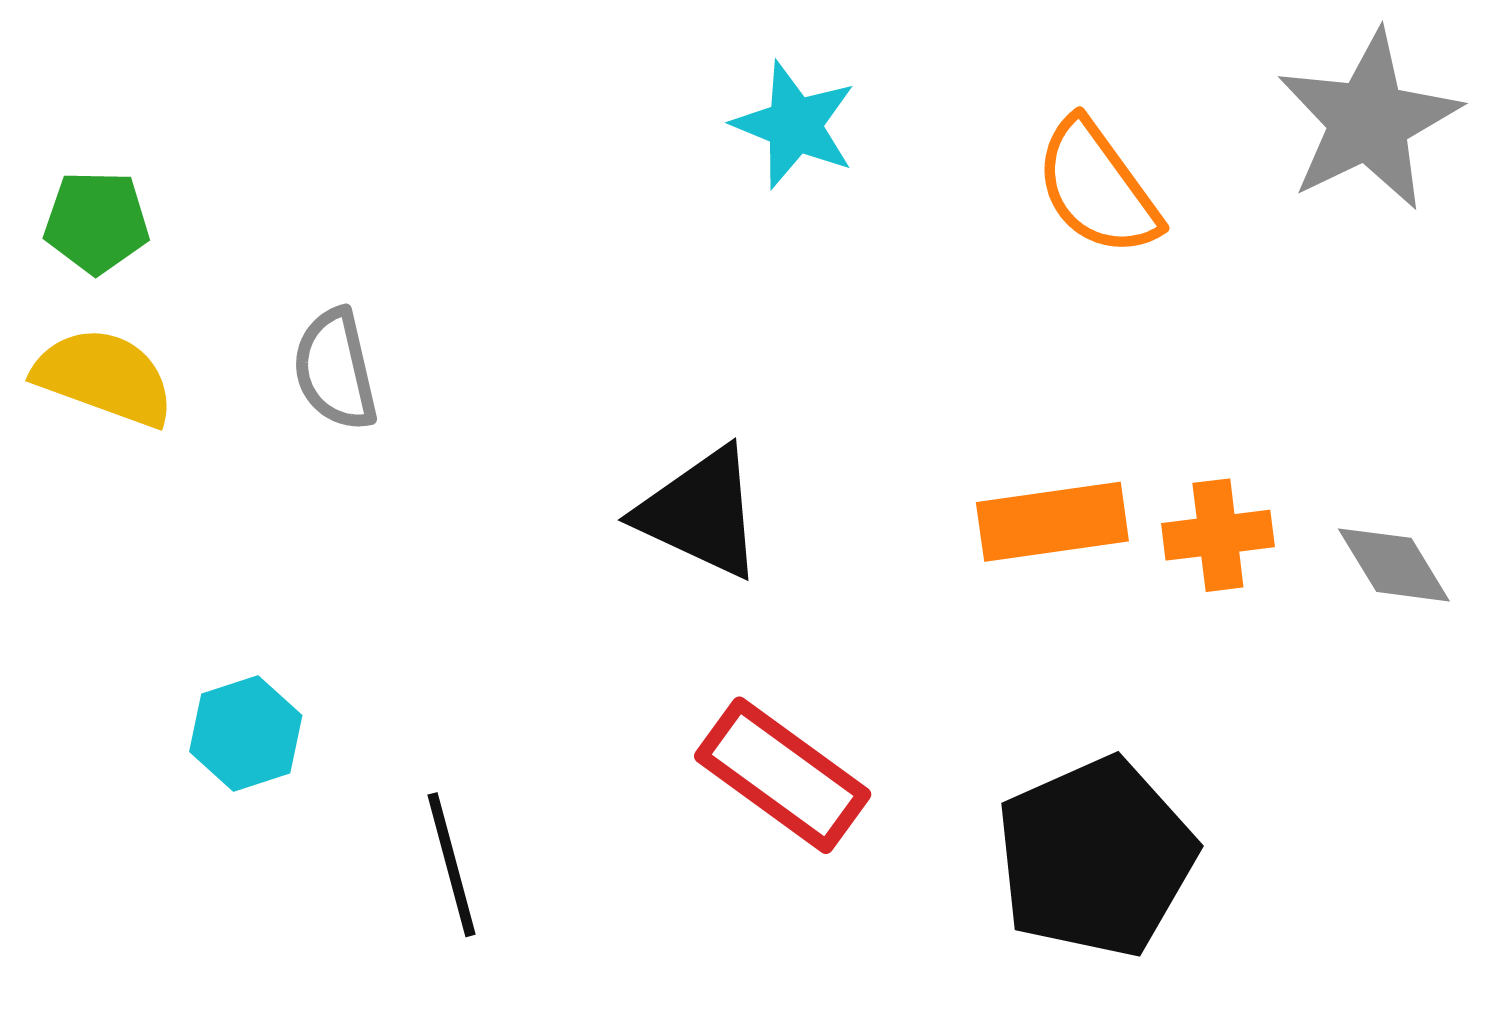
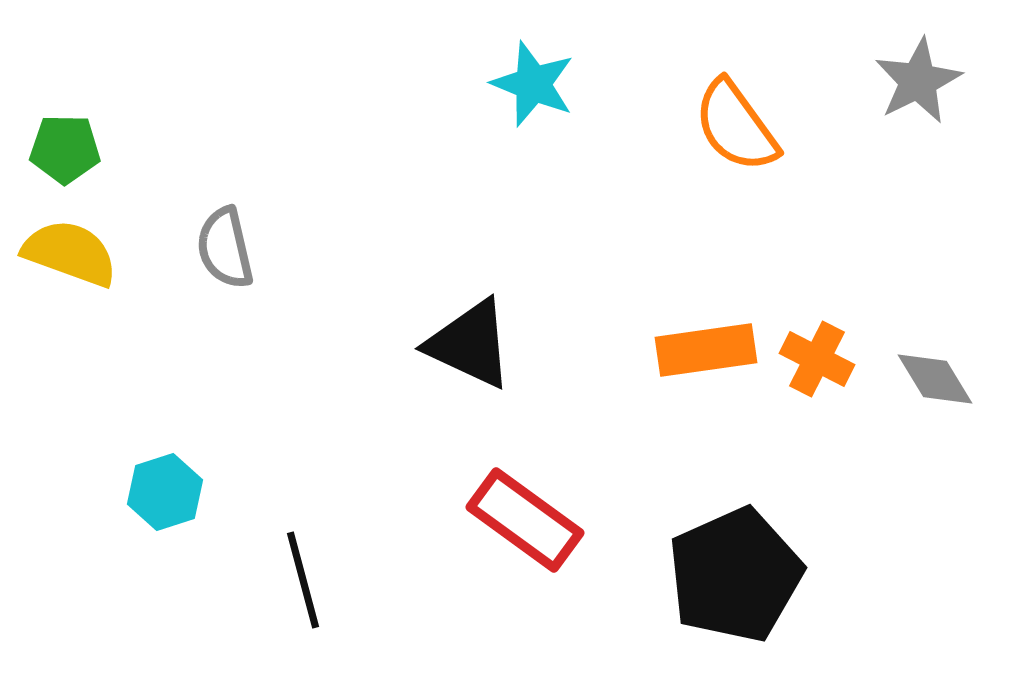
gray star: (1369, 121) -> (918, 81), size x0.7
orange cross: (1218, 535) -> (817, 359), turned 34

